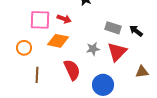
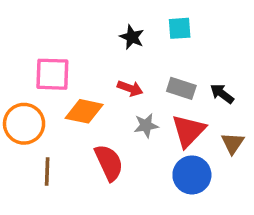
red arrow: (64, 19) -> (130, 88), moved
orange circle: (24, 48) -> (24, 124), size x1.5
brown triangle: (142, 72) -> (233, 143), moved, turned -48
blue circle: (103, 85) -> (192, 175), moved

